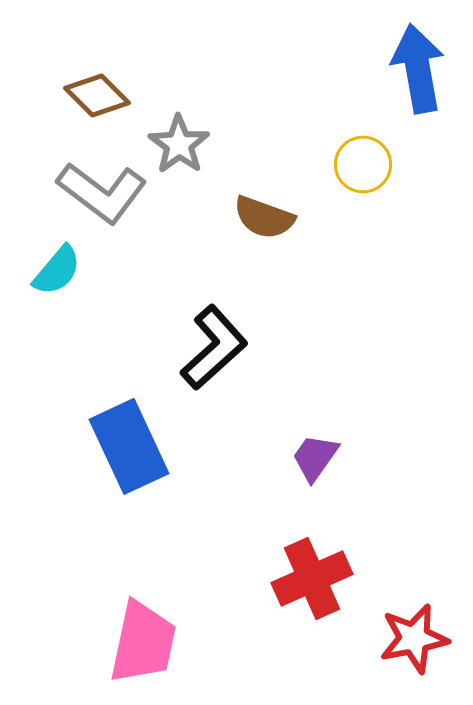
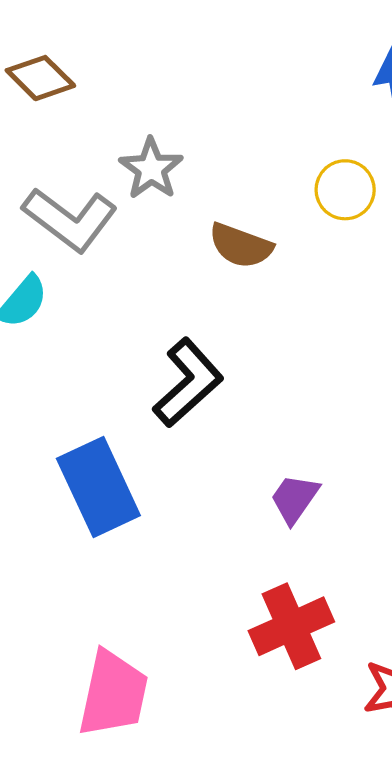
brown diamond: (97, 95) -> (40, 78), moved

